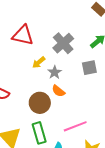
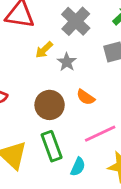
orange semicircle: (58, 91) -> (86, 97), moved

